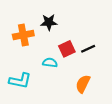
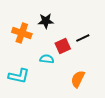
orange cross: (23, 35) -> (22, 33), turned 30
black line: (88, 49) -> (83, 38), moved

